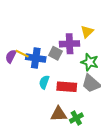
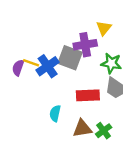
gray square: (55, 53) -> (70, 58), size x1.5
blue cross: (36, 58) -> (48, 66), turned -36
cyan semicircle: (44, 82) -> (55, 113), moved

